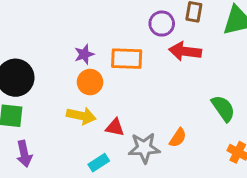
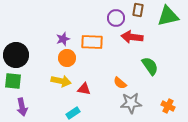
green semicircle: (223, 108) -> (150, 66), moved
orange semicircle: (178, 138) -> (120, 83), moved, turned 96
gray star: (144, 148) -> (131, 103), moved

